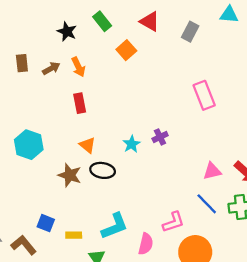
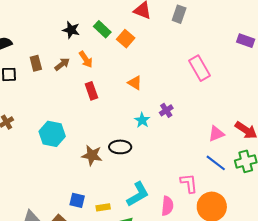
green rectangle: (102, 21) -> (102, 29), moved
orange triangle: (87, 145) -> (135, 83), moved
pink L-shape: (173, 222) -> (189, 183), turned -70

